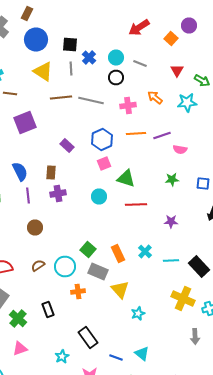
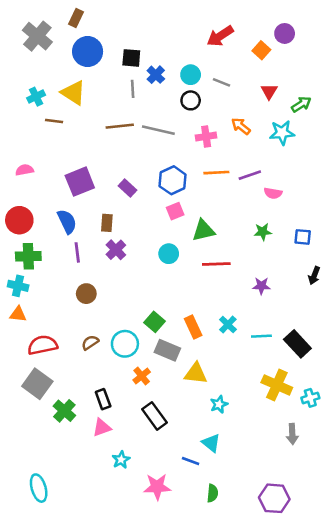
yellow triangle: (43, 72) -> (73, 93), moved
green arrow: (202, 80) -> (301, 104), turned -63
purple square: (25, 122) -> (80, 182), moved
green triangle: (126, 178) -> (203, 230), turned -30
purple cross: (58, 194) -> (116, 250), turned -35
yellow triangle: (120, 290) -> (196, 373), turned -42
orange cross: (78, 292) -> (142, 376), turned -32
black rectangle: (88, 338) -> (155, 416), moved
pink triangle: (20, 348) -> (102, 428), moved
cyan triangle: (142, 354) -> (211, 443), moved

